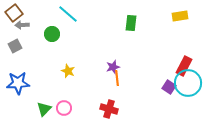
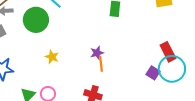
green circle: (52, 34) -> (36, 20), size x1.6
red rectangle: (184, 66) -> (168, 52), turned -54

